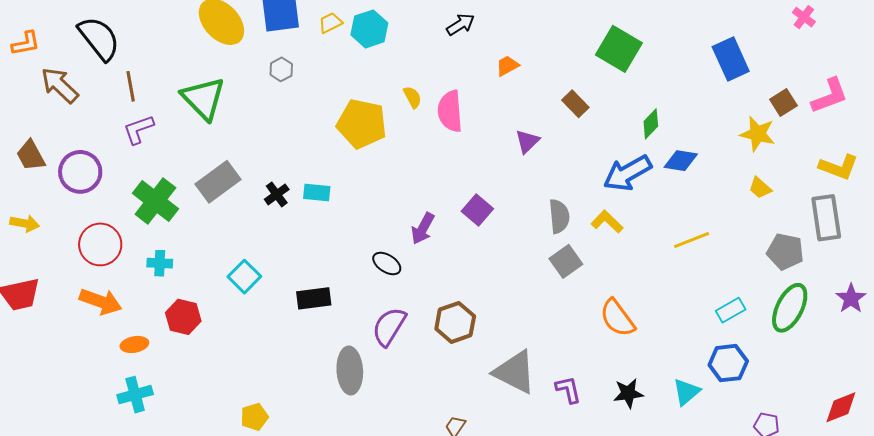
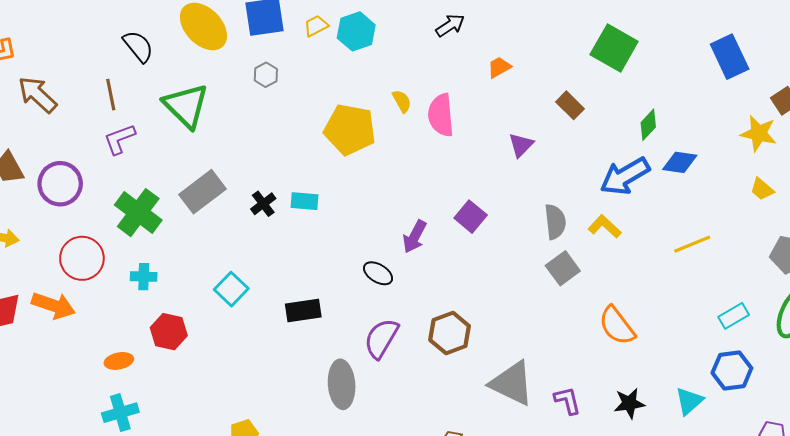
black semicircle: (99, 38) -> (138, 46), moved, size x0.7
orange arrow: (101, 302) -> (53, 305), moved

